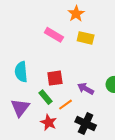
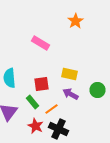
orange star: (76, 14) -> (76, 21), moved
yellow rectangle: (86, 38) -> (70, 74), moved
black cross: (86, 124) -> (58, 129), moved

